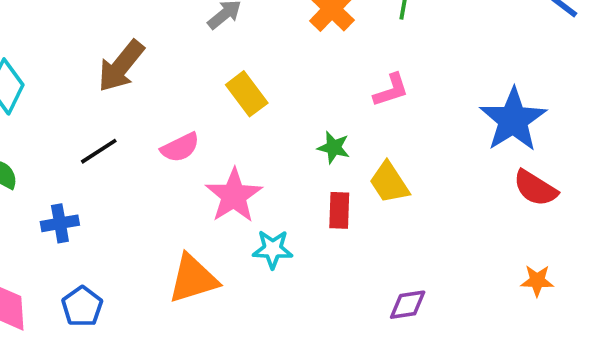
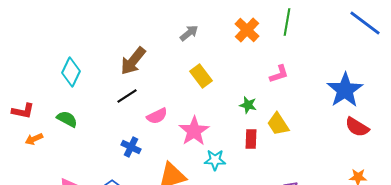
pink semicircle: (180, 147) -> (157, 116), moved
black line: (99, 151) -> (127, 96), moved
blue cross: (60, 223) -> (131, 147), moved, turned 36

